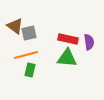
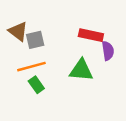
red rectangle: (68, 39) -> (91, 35), moved
green rectangle: (30, 70) -> (36, 85), turned -48

